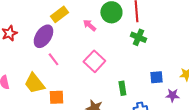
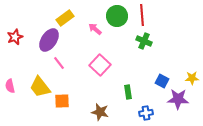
blue square: (156, 77) -> (162, 81), turned 32
purple star: (172, 95) -> (178, 99), size x1.5

